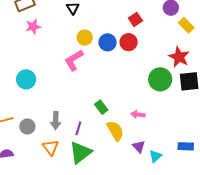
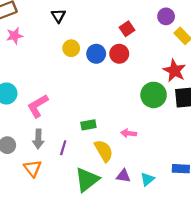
pink L-shape: (74, 60) -> (38, 106), moved
green rectangle: (101, 107) -> (88, 125), turned -64
purple triangle: (139, 147) -> (123, 176), moved, turned -40
green triangle: (80, 152) -> (87, 180), moved

